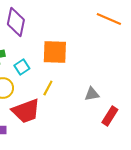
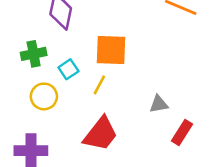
yellow line: (48, 88) -> (99, 85), moved
red trapezoid: (26, 111) -> (101, 134), moved, turned -32

